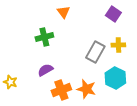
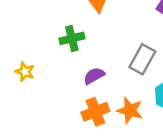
purple semicircle: (45, 70) -> (94, 76), moved
yellow star: (10, 82) -> (25, 72), moved

